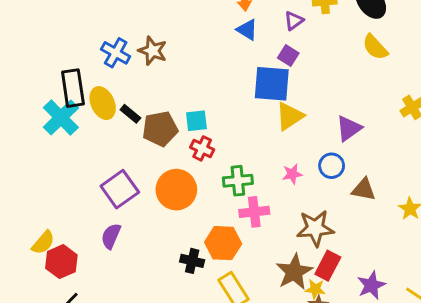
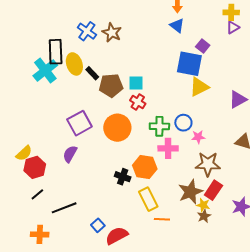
purple triangle: (294, 21) -> (233, 27), moved
blue circle: (332, 166) -> (183, 123), moved
pink star: (292, 174) -> (198, 137), moved

